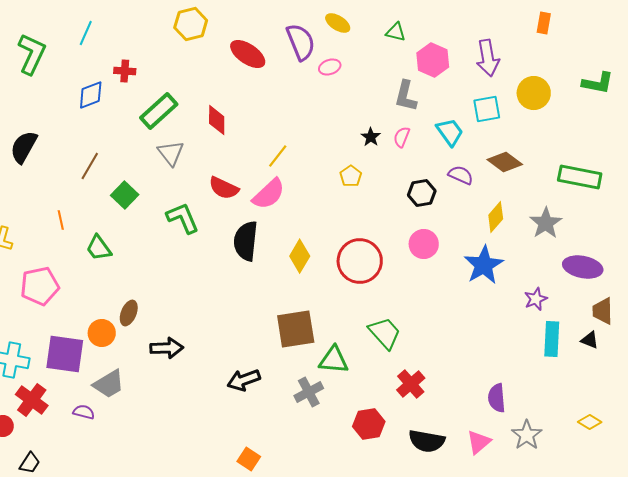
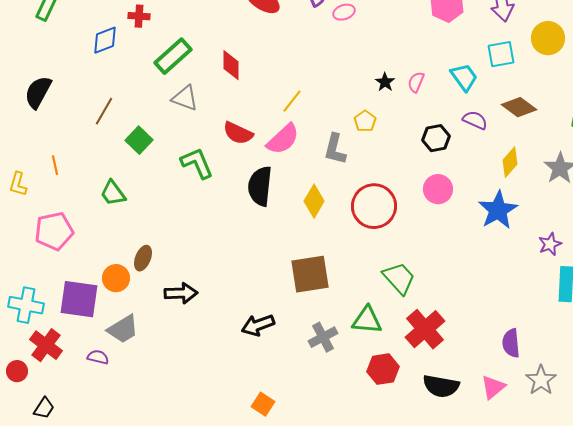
gray L-shape: (406, 96) -> (335, 149), moved
gray triangle: (171, 153) -> (185, 98), turned -32
orange line: (61, 220) -> (55, 165), moved
green triangle: (334, 360) -> (367, 320), moved
red cross: (411, 384) -> (425, 329), size x1.4

